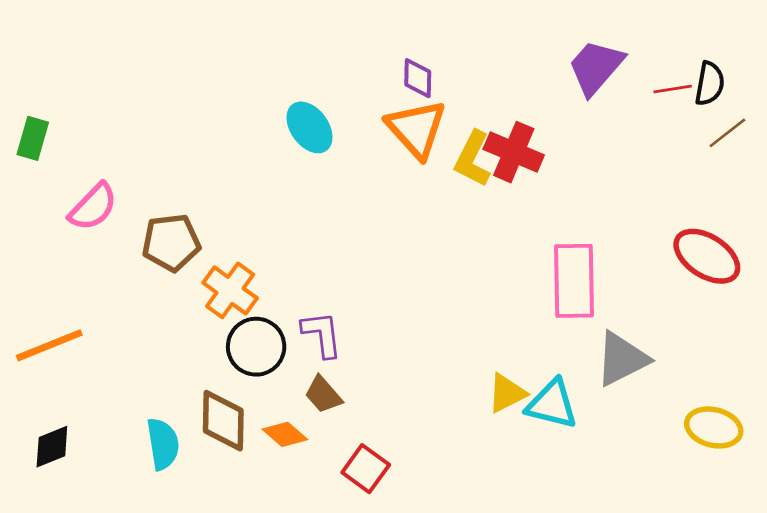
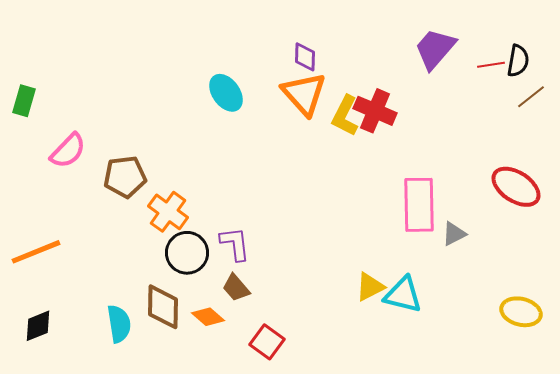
gray triangle: (622, 359) -> (454, 234), moved, size x0.6

